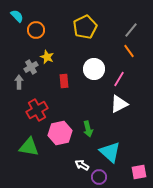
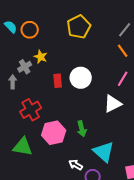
cyan semicircle: (17, 16) -> (11, 27), moved
white circle: (94, 69) -> (81, 78), moved
pink line: (119, 79) -> (123, 79), moved

